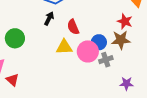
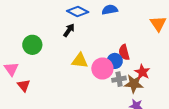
red star: (125, 21) -> (142, 72), moved
red semicircle: (73, 27) -> (124, 52), moved
brown star: (121, 40) -> (134, 84), moved

